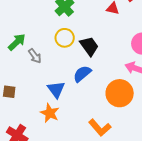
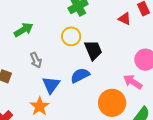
gray arrow: (35, 56) -> (36, 60), moved

